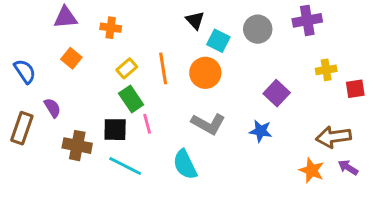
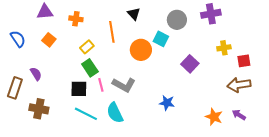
cyan square: (218, 41) -> (161, 39), moved
orange line: (163, 68) -> (112, 32), moved
blue semicircle: (25, 71) -> (18, 39), moved
gray L-shape: (208, 124) -> (124, 85), moved
blue star: (261, 131) -> (167, 103), moved
brown arrow: (333, 137) -> (239, 85), moved
brown cross: (77, 146) -> (39, 109), moved
cyan semicircle: (185, 165) -> (115, 113), moved

